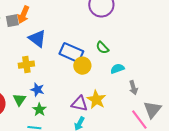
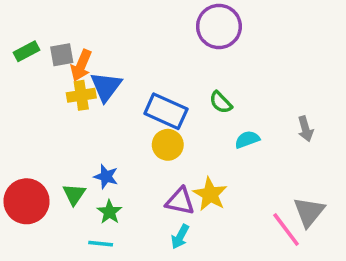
orange arrow: (23, 15) -> (81, 65), moved
blue triangle: (37, 39) -> (106, 87), turned 30
yellow cross: (26, 65) -> (81, 95), moved
yellow circle: (82, 66) -> (168, 145), moved
gray arrow: (133, 88) -> (305, 129), moved

